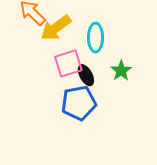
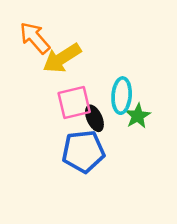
cyan ellipse: (96, 38) -> (122, 96), moved

